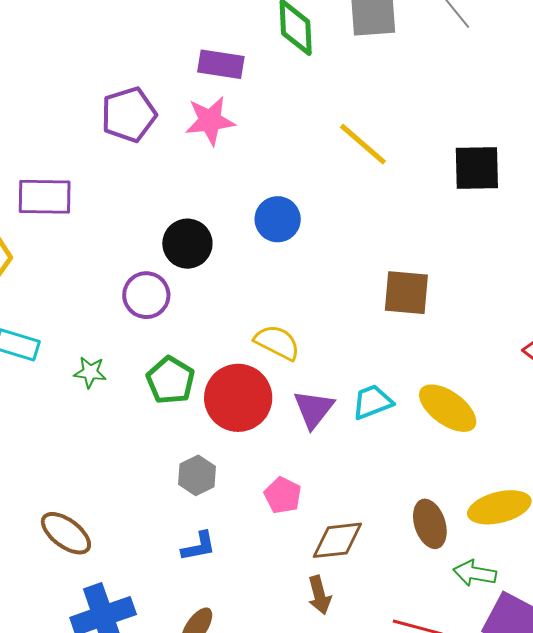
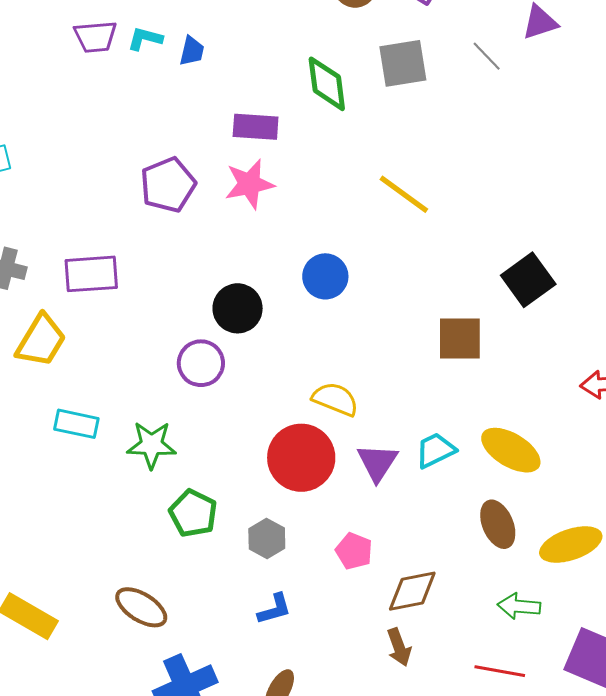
black square: (477, 168) -> (528, 280), moved, turned -30
green star: (90, 372) -> (152, 445), size x1.5
green pentagon: (170, 380) -> (193, 513), moved
brown ellipse: (430, 524) -> (498, 524), moved
green arrow: (475, 573) -> (519, 606), moved

